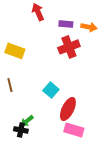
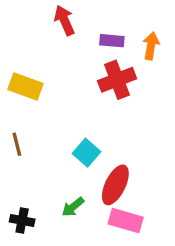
orange arrow: (89, 27) -> (151, 46), turned -91
green arrow: (27, 121) -> (73, 207), moved
black cross: (21, 130) -> (22, 221), moved

